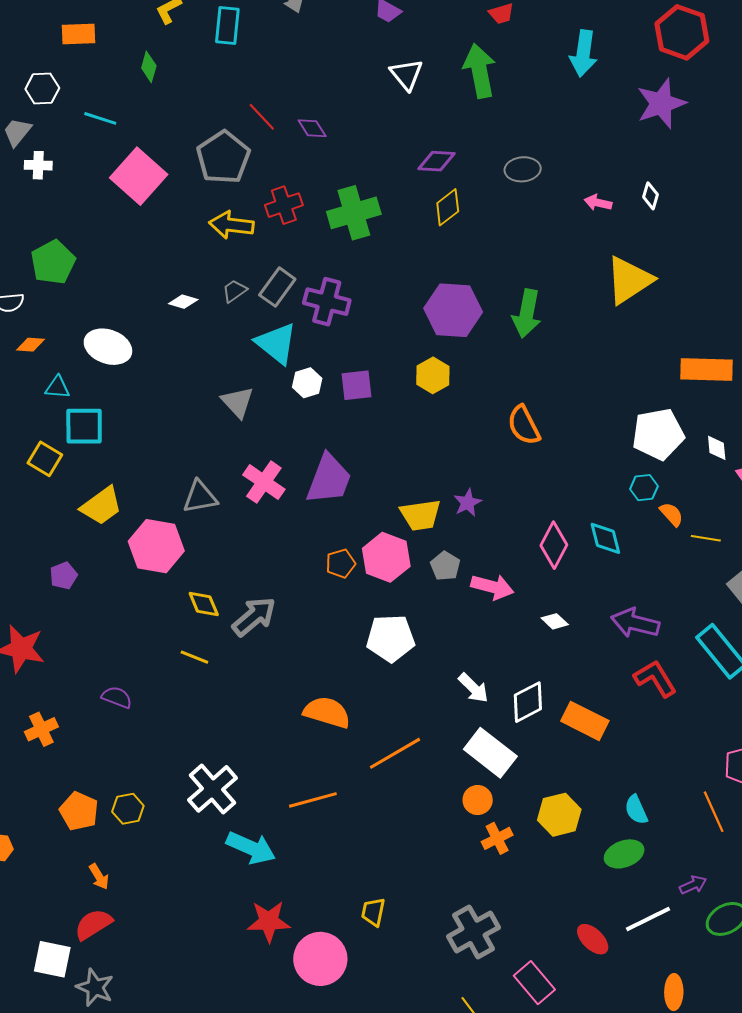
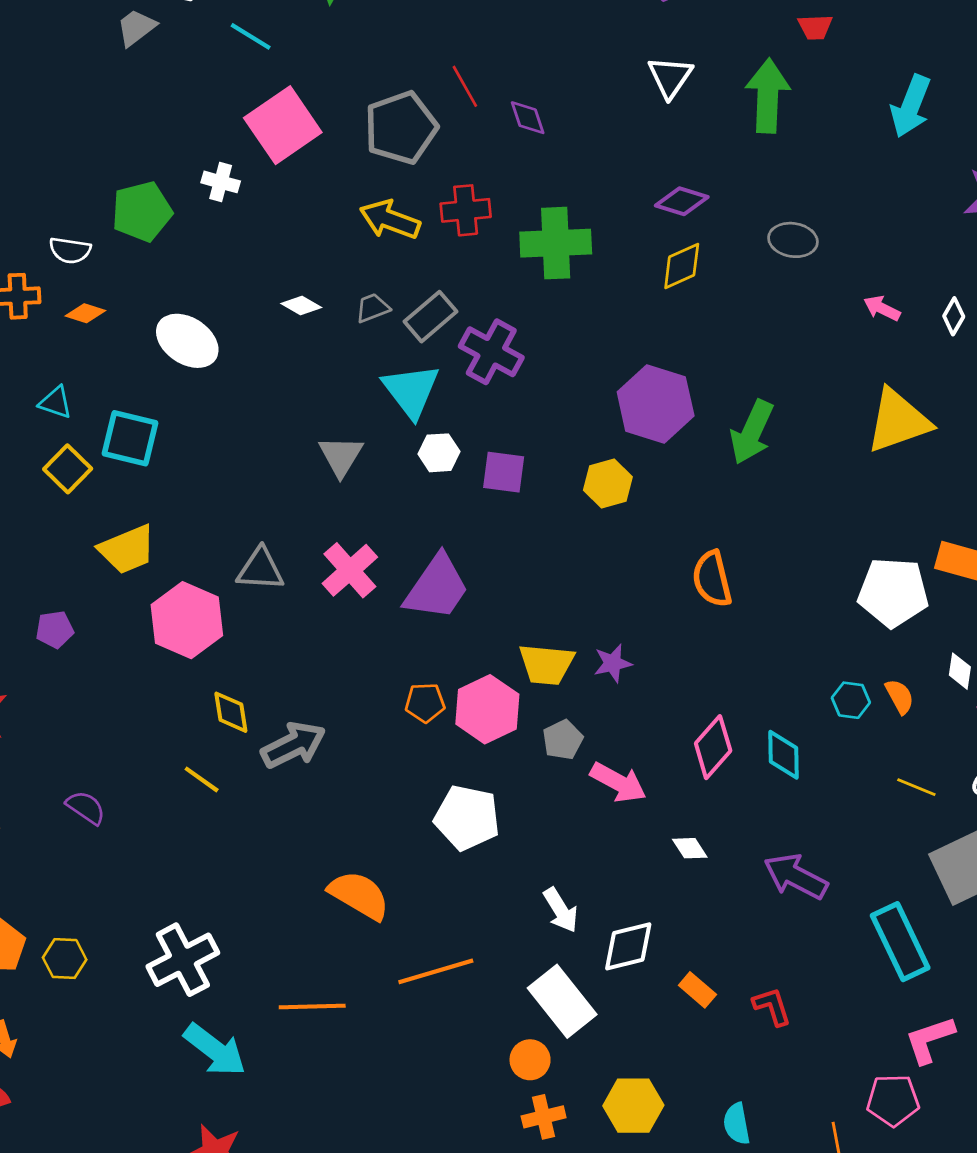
white cross: (38, 165) -> (221, 182), moved
cyan triangle: (57, 387) -> (56, 402), moved
white pentagon: (658, 434) -> (893, 592), moved
orange semicircle: (671, 514) -> (900, 696), moved
red L-shape: (655, 678) -> (772, 1006), moved, size x0.7
orange rectangle: (585, 721) -> (697, 990), size x0.6

